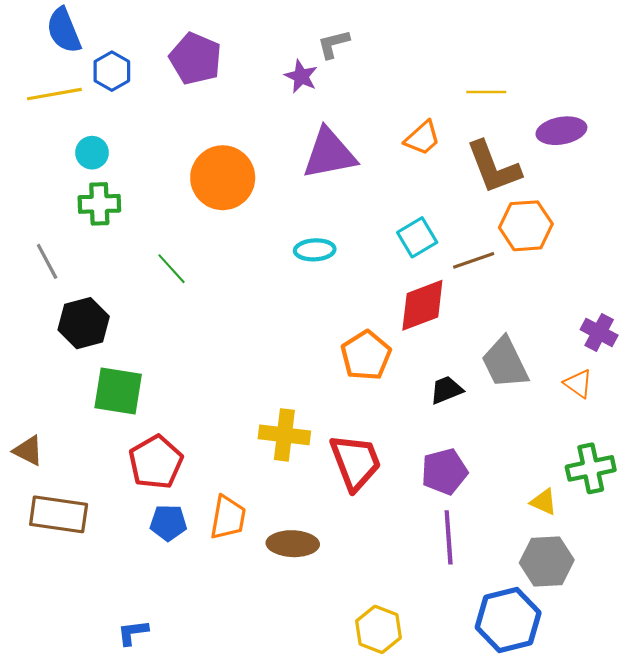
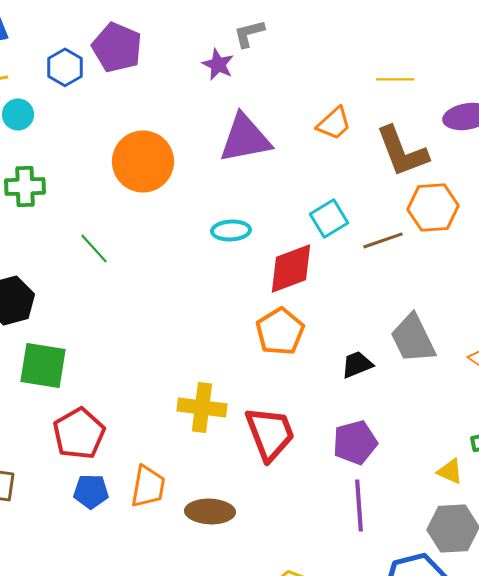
blue hexagon: (112, 71) -> (65, 67), moved
cyan circle: (92, 153) -> (18, 114), moved
red diamond: (422, 305) -> (291, 268), moved

